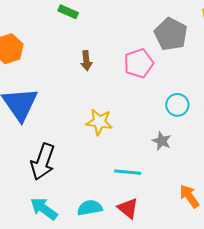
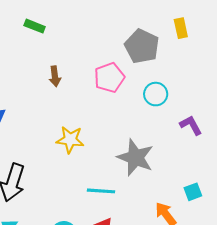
cyan circle: (177, 105) -> (156, 94), moved
gray star: (162, 141) -> (135, 158), size x1.8

